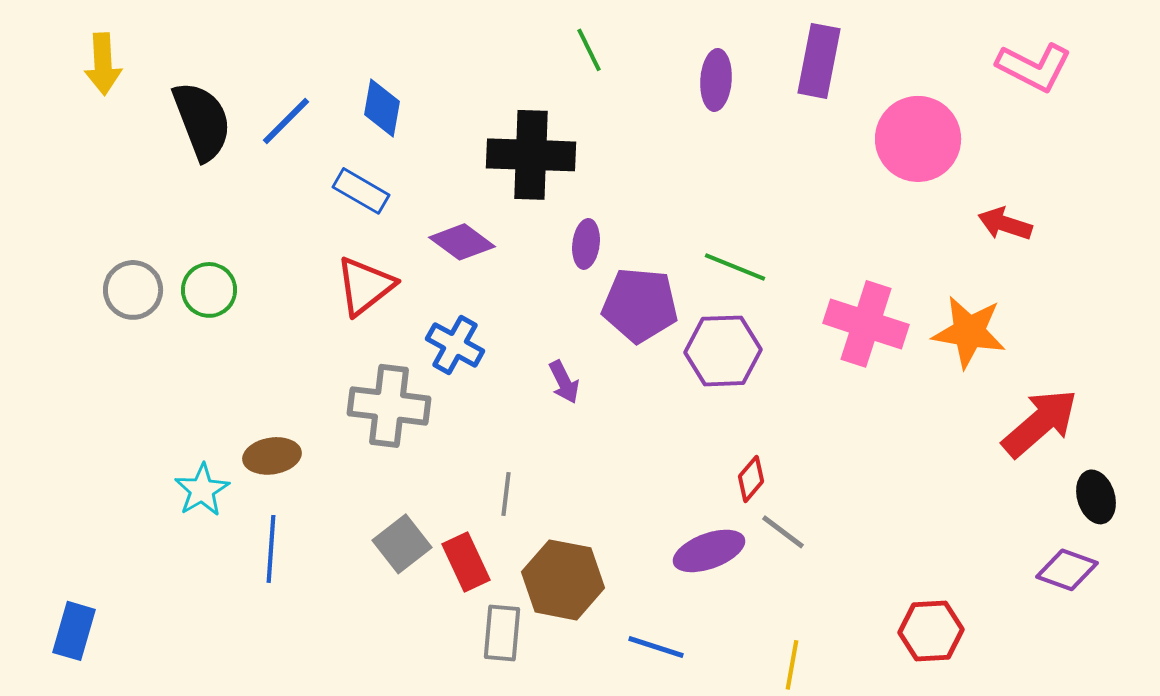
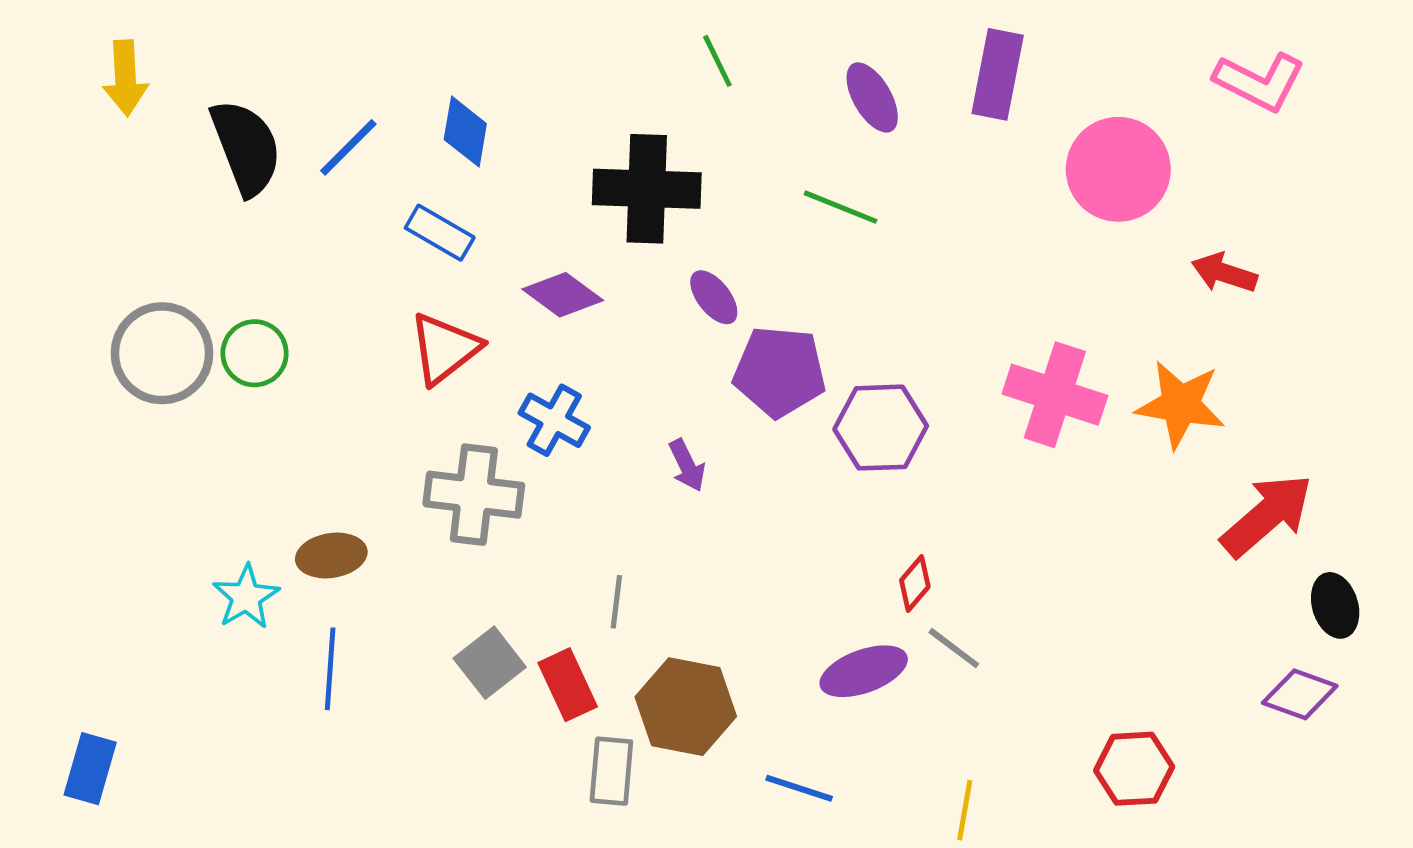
purple ellipse: (716, 80) -> (872, 97), turned -34
purple ellipse: (586, 244) -> (714, 297), turned -45
green line: (735, 267) -> (841, 207), moved
gray circle: (133, 290) -> (162, 353), size x1.4

